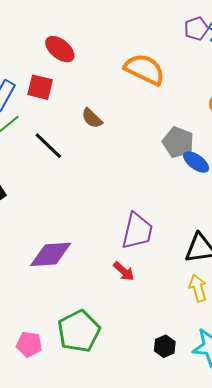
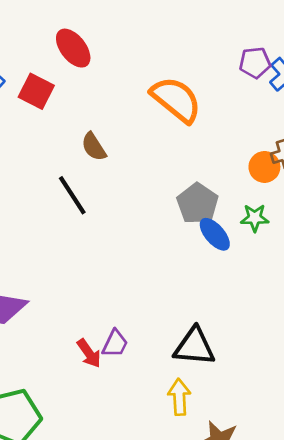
black line: (48, 146) -> (72, 195), moved
purple trapezoid: (137, 231) -> (115, 344), moved, size x0.6

